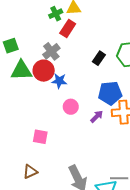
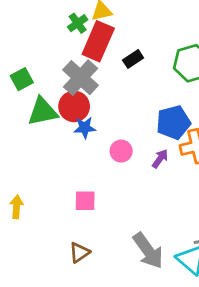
red rectangle: (68, 29) -> (98, 41), size x1.5
gray cross: (51, 51) -> (81, 78), size x1.4
black rectangle: (99, 58) -> (133, 59), moved, turned 32
blue star: (59, 81) -> (85, 128), moved

